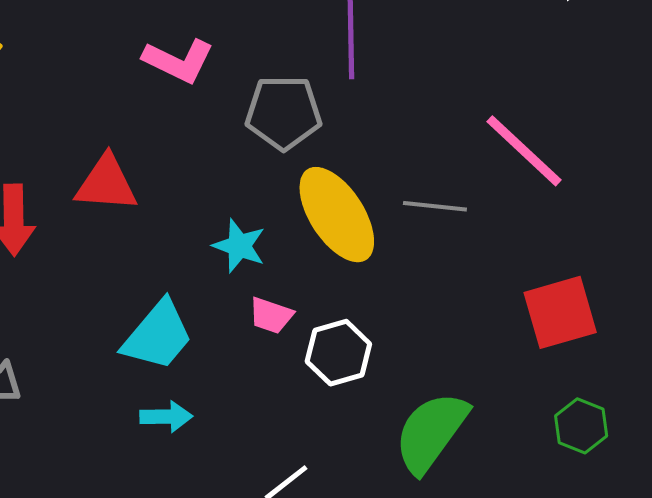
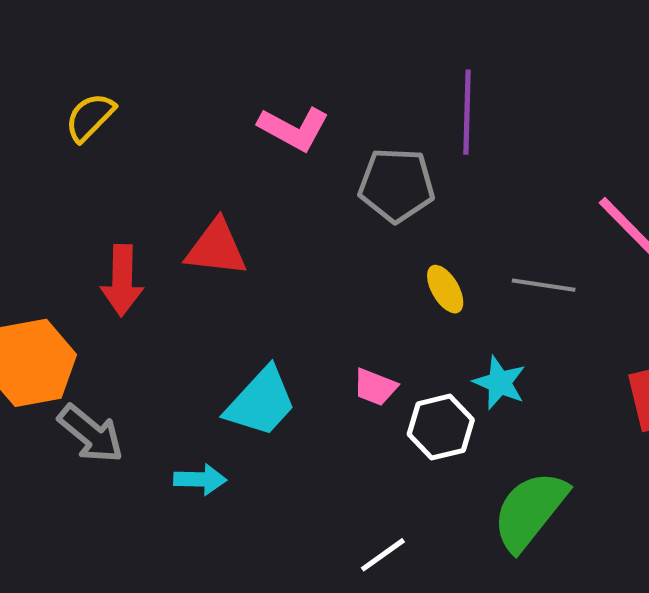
yellow ellipse: (337, 215) -> (445, 289), size x0.5
cyan star: (239, 246) -> (500, 383), moved
cyan arrow: (166, 417) -> (200, 479), moved

